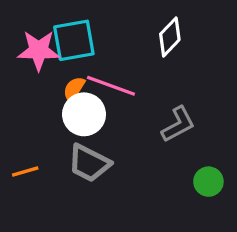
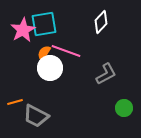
pink star: (39, 50) -> (23, 30), turned -30
gray trapezoid: (89, 163) -> (36, 116), moved

